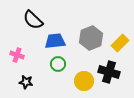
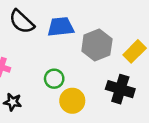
blue trapezoid: (55, 41) -> (61, 27), moved
yellow circle: (84, 81) -> (72, 101), moved

